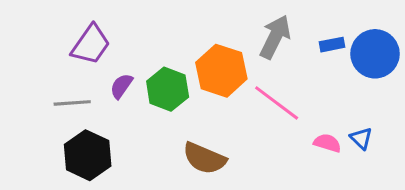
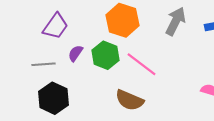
orange hexagon: (221, 71) -> (122, 20), moved
pink line: (277, 103) -> (142, 64), moved

